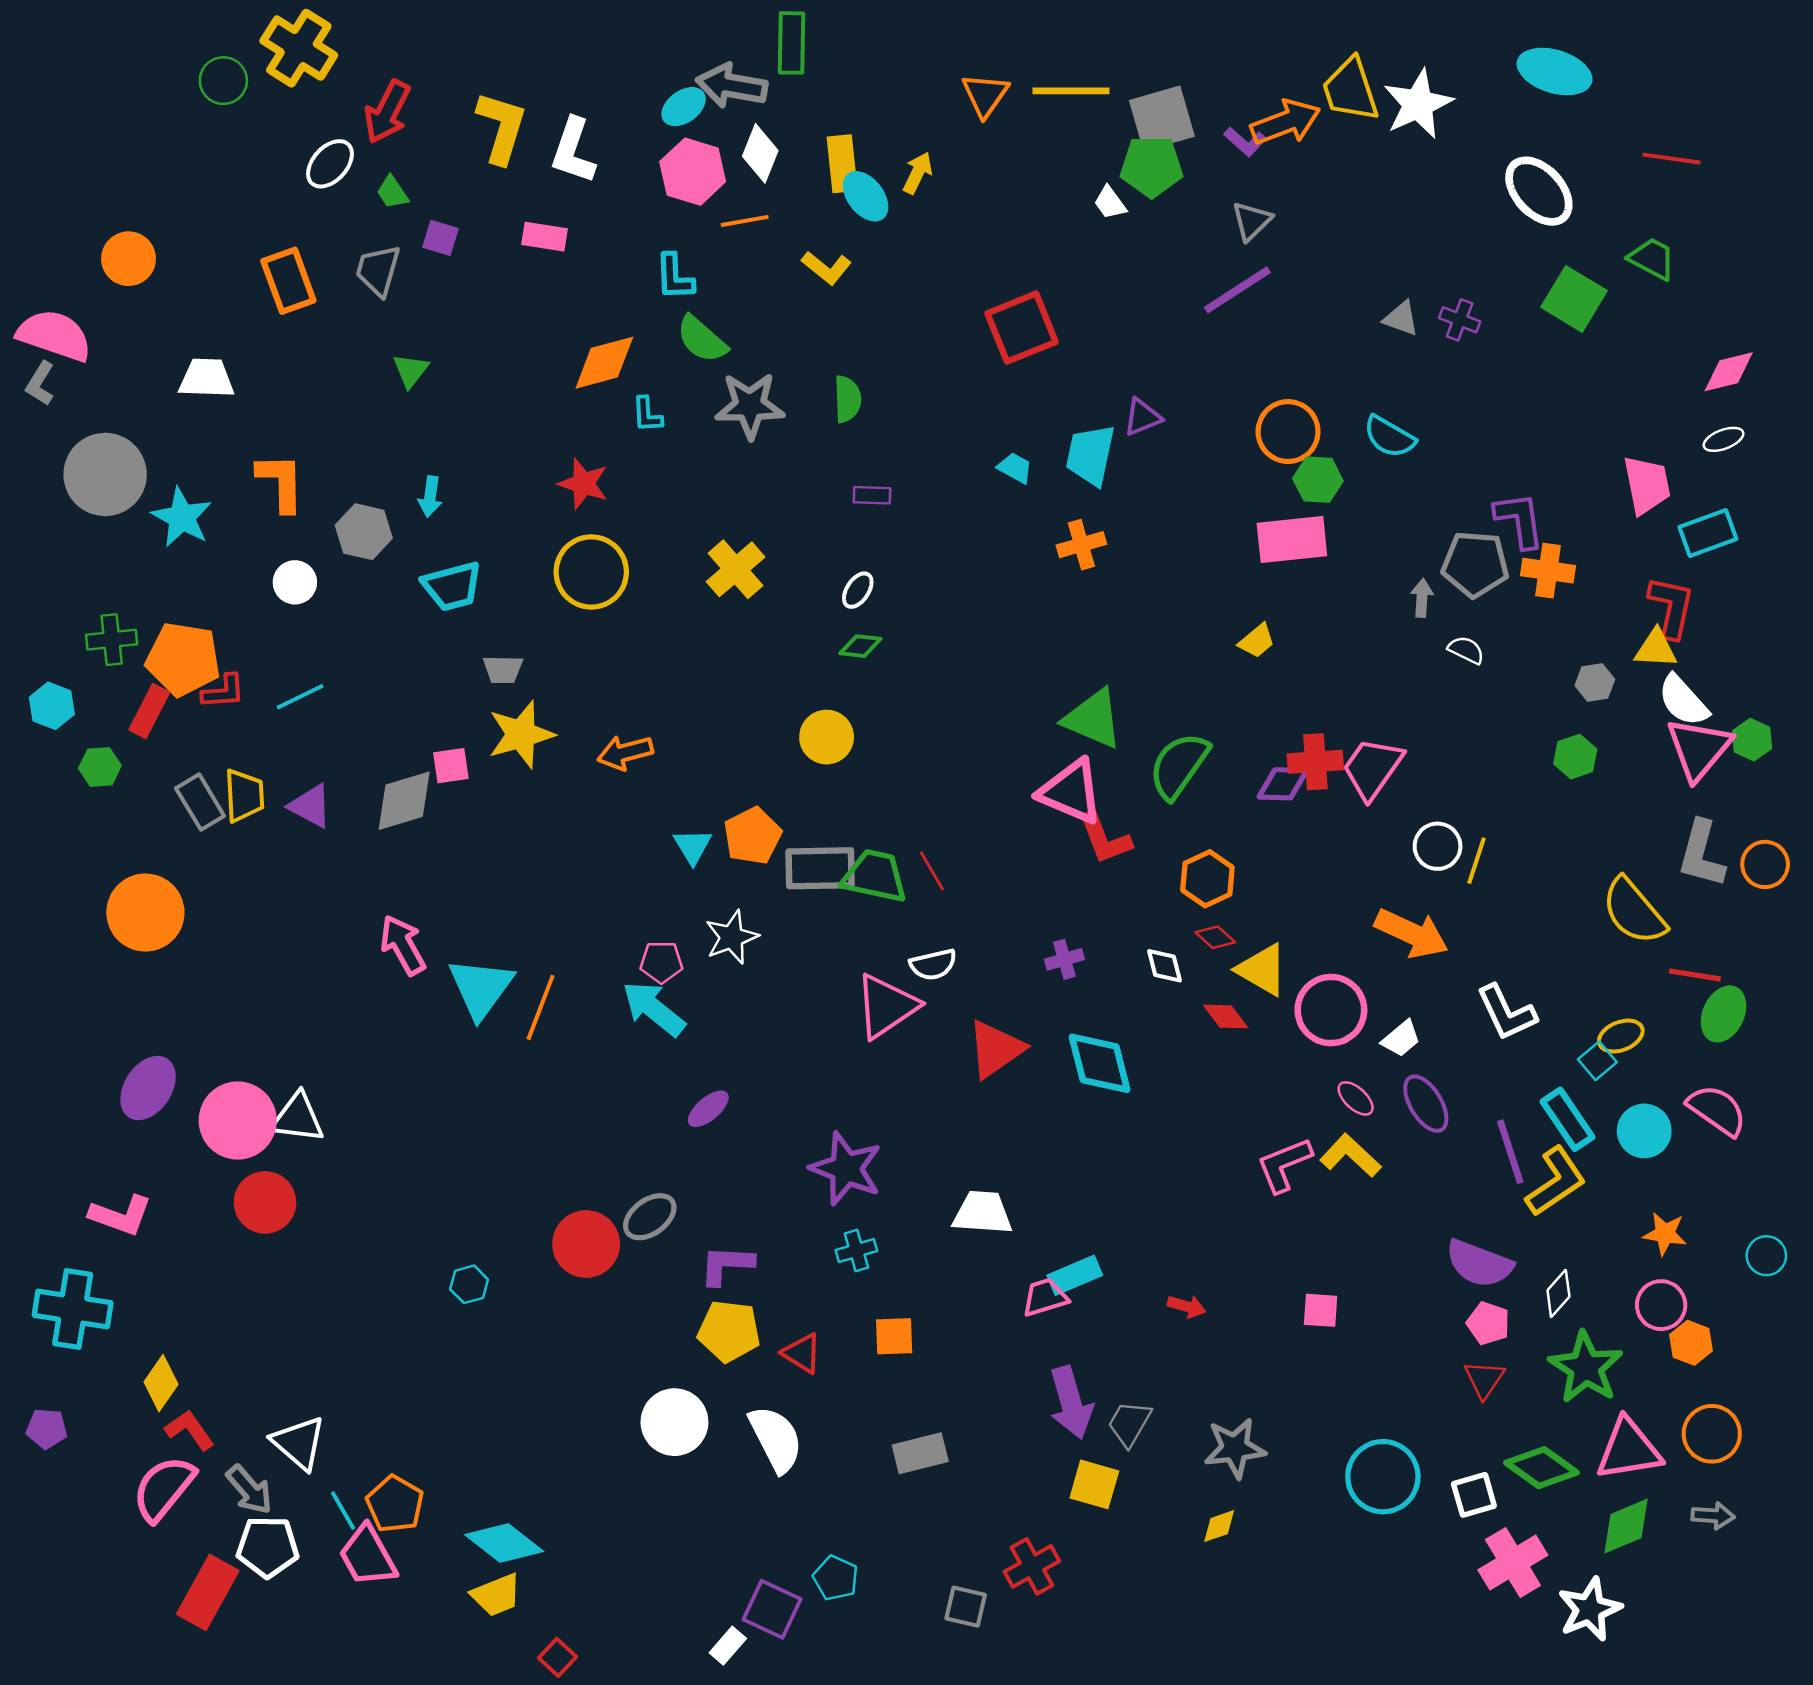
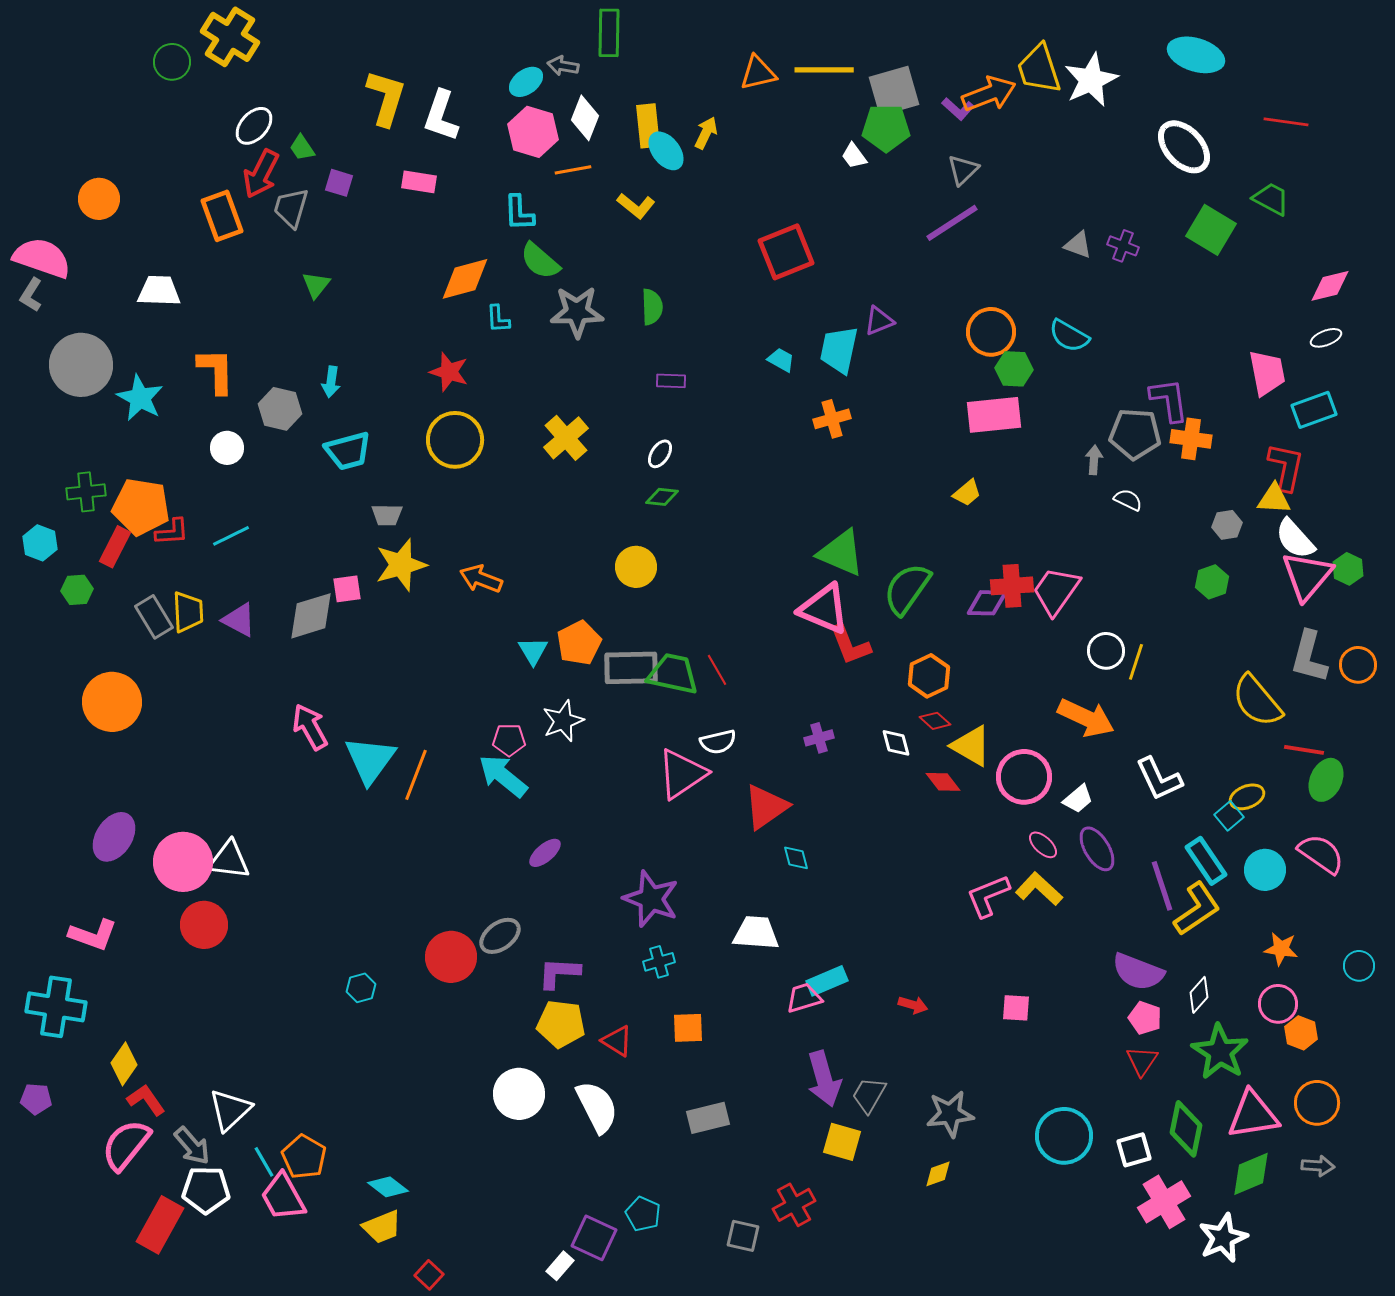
gray arrow: (732, 86) -> (563, 66), size x0.6
orange triangle: (985, 95) -> (758, 73), turned 42
red arrow: (387, 112) -> (261, 174), moved
orange arrow: (625, 753) -> (481, 579), turned 36
cyan diamond: (1100, 1063) -> (796, 858), moved, size x0.5
white triangle: (299, 1443) -> (230, 1110), turned 36
green diamond: (1542, 1468) -> (1186, 1129), turned 66
cyan diamond: (504, 1543) -> (388, 1187), size x0.7

